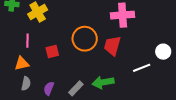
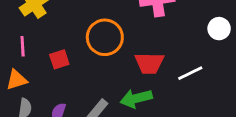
red trapezoid: (112, 46) -> (149, 63), moved, turned -100
white circle: (163, 52) -> (219, 29), moved

